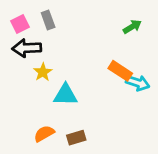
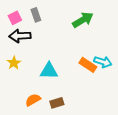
green arrow: (132, 27) -> (83, 20), moved, size x1.5
orange rectangle: (120, 71) -> (88, 65), moved
yellow star: (43, 72) -> (14, 63), moved

